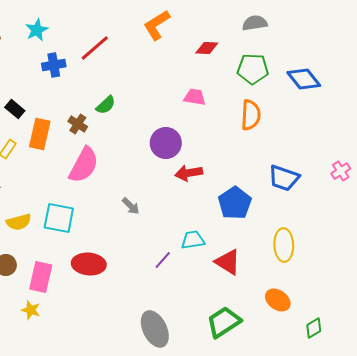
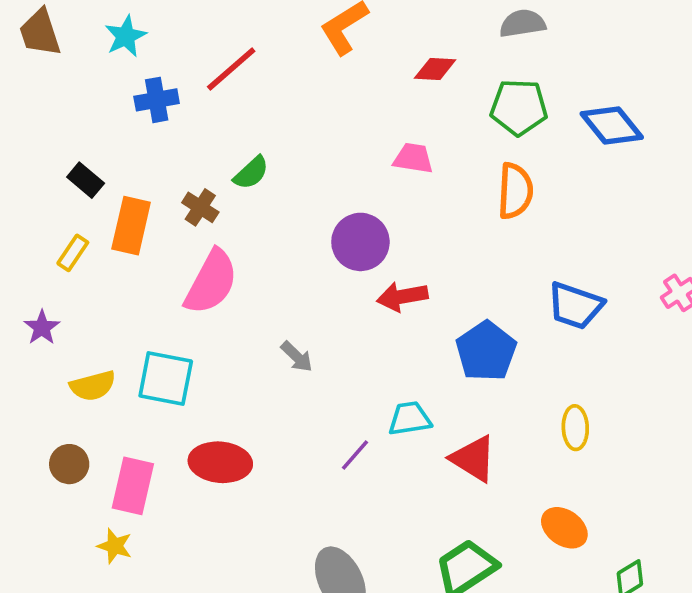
yellow ellipse: (284, 245) -> (575, 428), size x0.7

